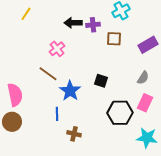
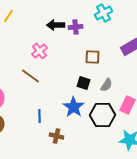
brown square: (114, 39) -> (92, 57), moved
gray semicircle: (143, 78) -> (106, 85), moved
blue star: (70, 91) -> (74, 107), moved

